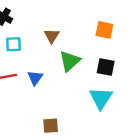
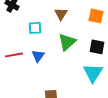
brown triangle: (52, 36) -> (61, 14), moved
cyan square: (14, 44) -> (35, 28), moved

